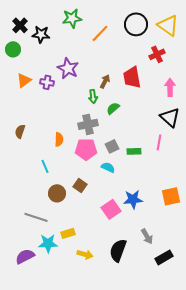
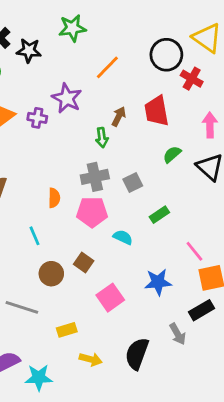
black circle: (136, 24) -> (166, 55), moved
orange line: (100, 33) -> (107, 67), moved
red cross: (157, 54) -> (192, 79), turned -35
green semicircle: (113, 108) -> (172, 154), moved
pink line: (159, 142) -> (194, 251), moved, turned -49
gray square: (112, 146) -> (133, 182), moved
green rectangle: (134, 151) -> (159, 215), turned -32
pink square: (111, 209) -> (110, 298), moved
cyan star: (48, 243) -> (39, 378), moved
black rectangle: (164, 257) -> (201, 310), moved

